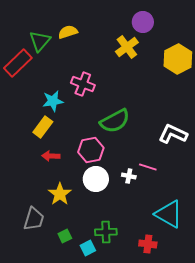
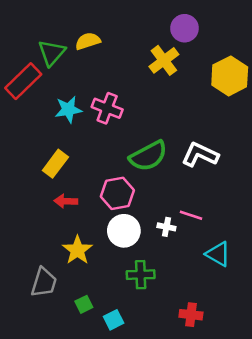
cyan star: (53, 101) -> (68, 110), moved
white L-shape: (173, 134) -> (200, 155), moved
cyan triangle: (169, 214) -> (218, 254), moved, size x0.7
green cross: (106, 232) -> (141, 275), moved

